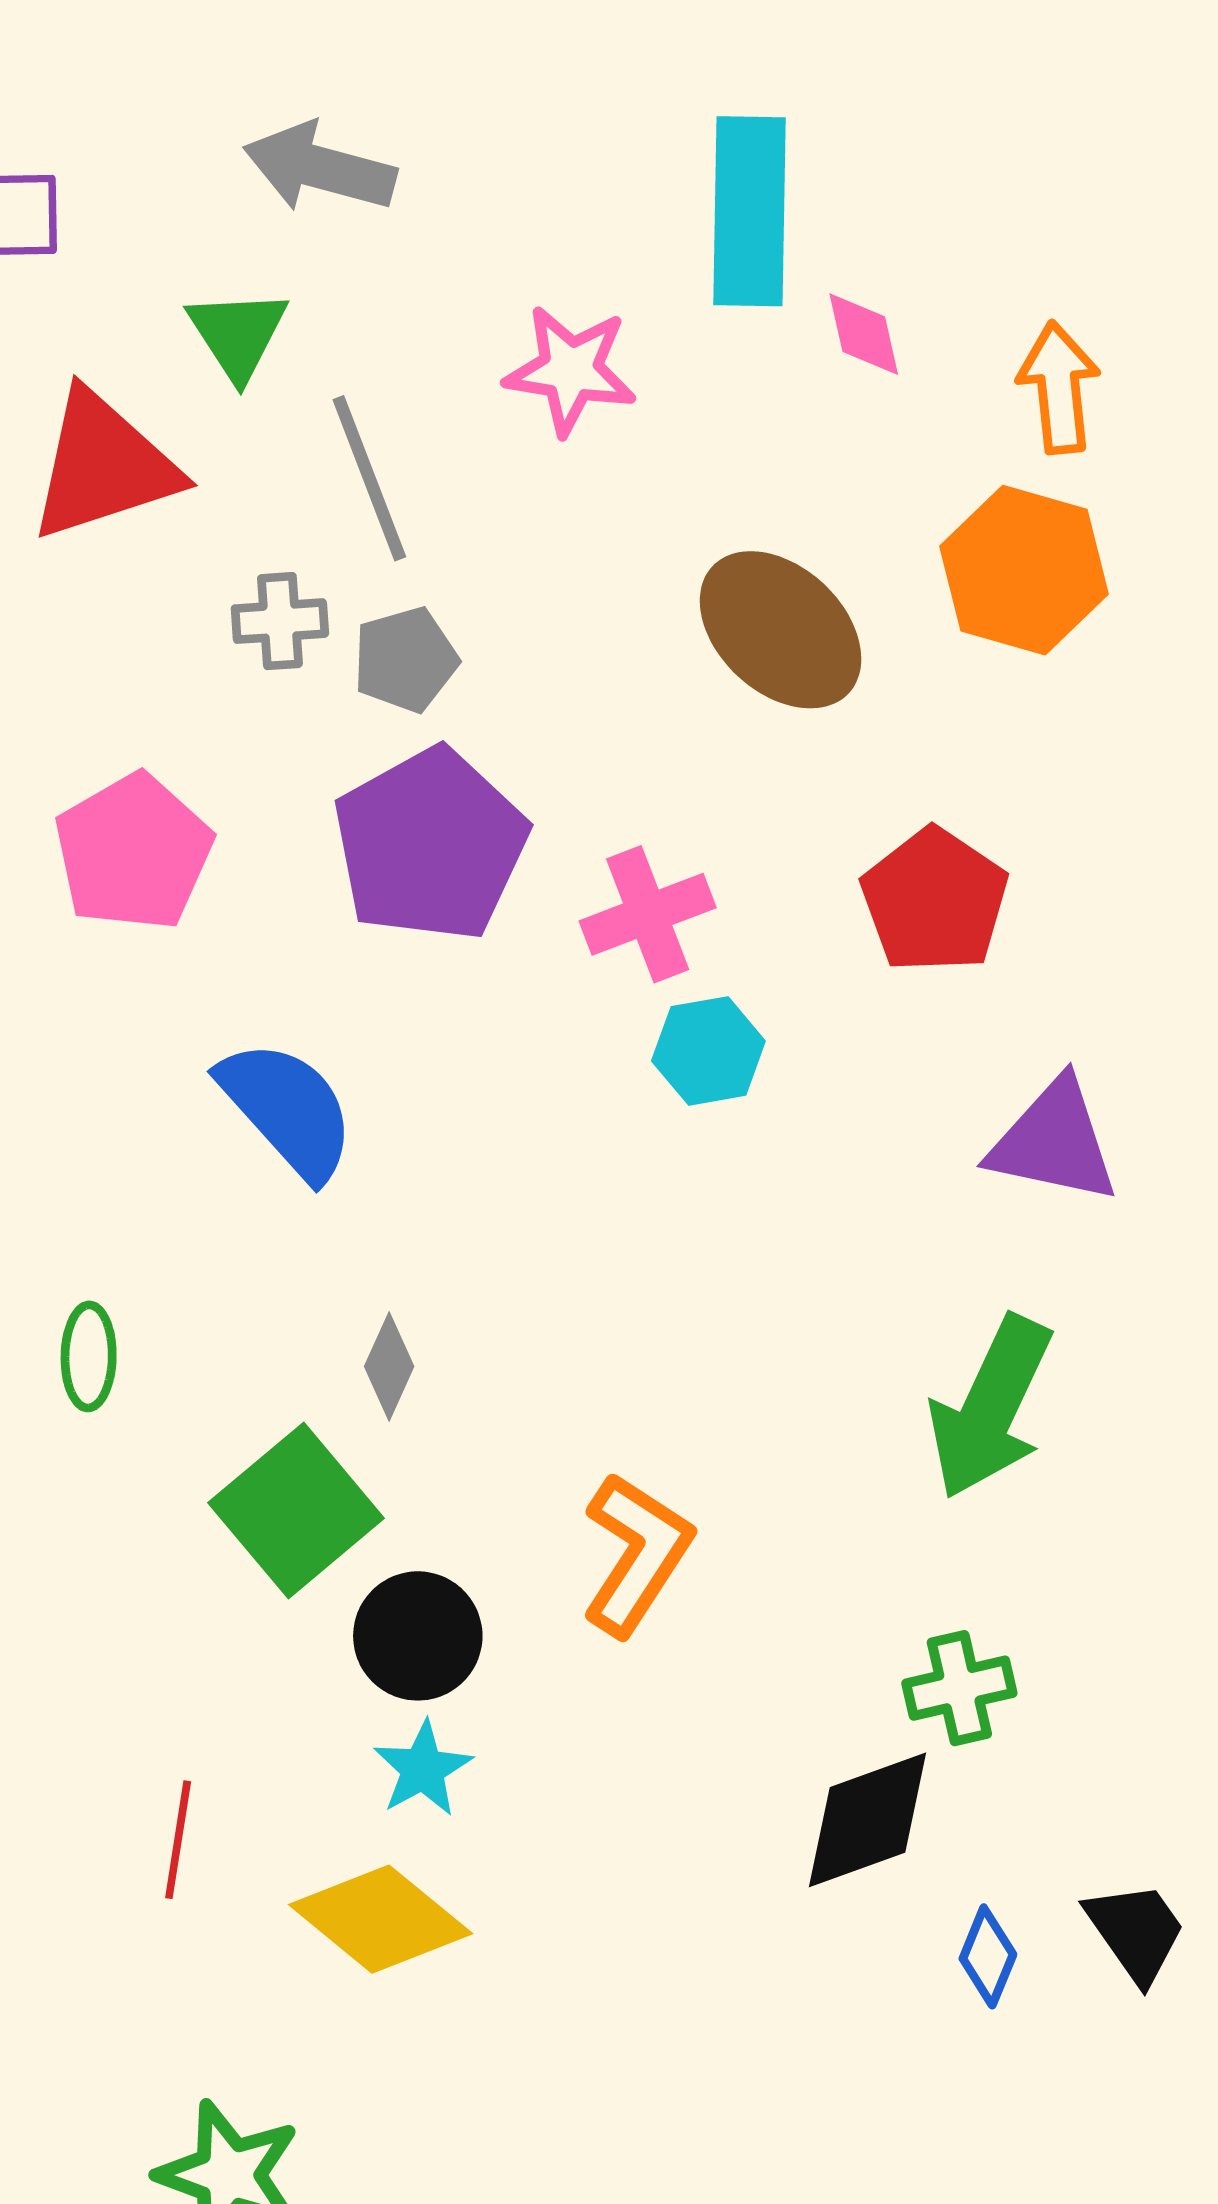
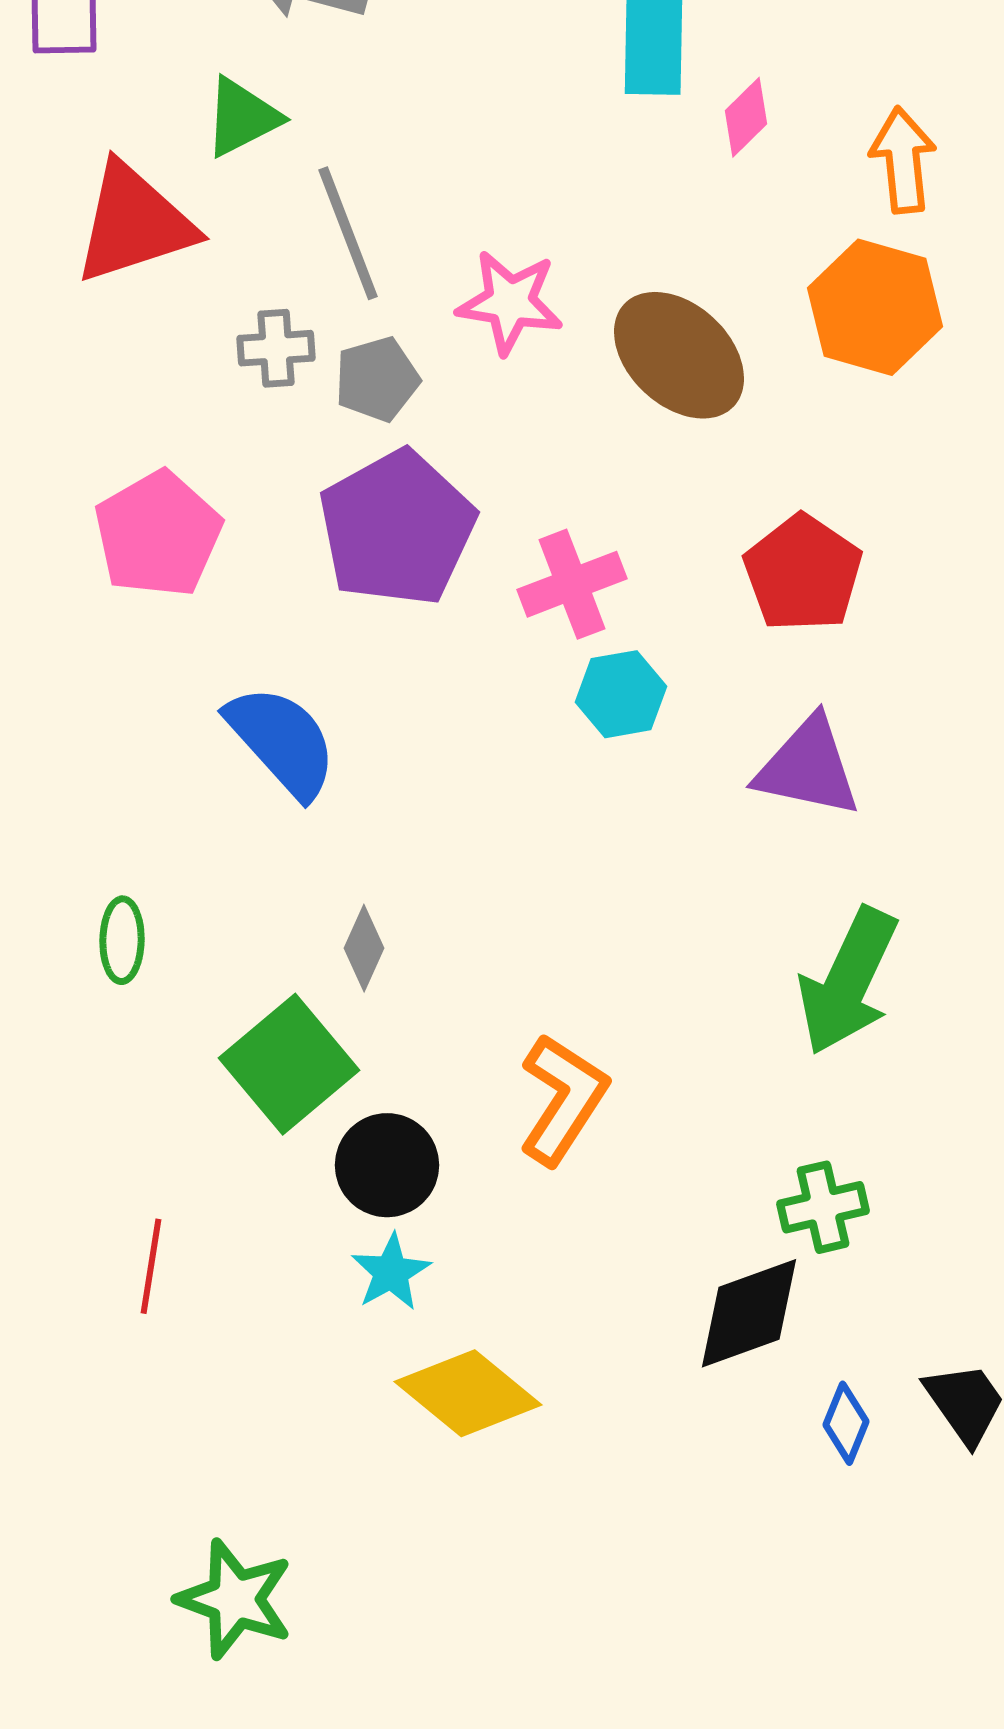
green triangle: (238, 334) -> (242, 117), turned 36
pink diamond: (864, 334) -> (746, 117), turned 58
pink star: (571, 370) -> (510, 302), moved
purple triangle: (1054, 1142) -> (808, 767), moved
red line: (178, 1840) -> (151, 1266), moved
yellow diamond: (381, 1919) -> (468, 1393), moved

